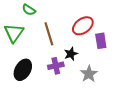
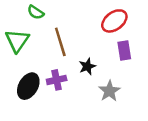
red ellipse: (83, 26) -> (114, 21), moved
purple cross: (56, 66) -> (57, 80), moved

